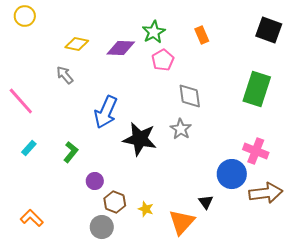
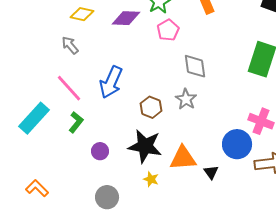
pink line: (21, 101) -> (69, 88), moved
black star: (140, 139) -> (145, 146), moved
cyan rectangle: (29, 148) -> (34, 118), size x2.0
brown hexagon: (115, 202) -> (151, 107), moved
orange triangle: (182, 222) -> (183, 158), moved, turned 44

